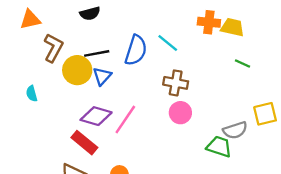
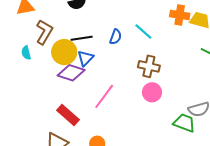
blue semicircle: (136, 50) -> (116, 37), size x0.6
cyan semicircle: (32, 94) -> (26, 53), moved
purple diamond: (96, 116) -> (71, 73), moved

